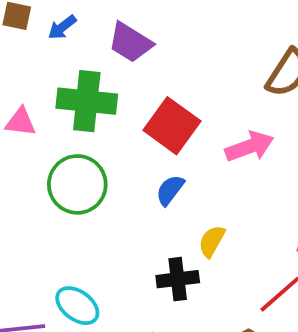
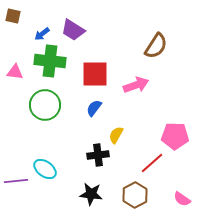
blue arrow: (62, 27) -> (42, 34), moved
red square: (172, 126) -> (95, 74), turned -36

